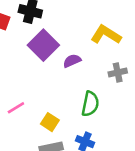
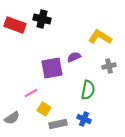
purple square: (43, 45) -> (52, 68), moved, turned 35
yellow square: (50, 122) -> (44, 109), moved

